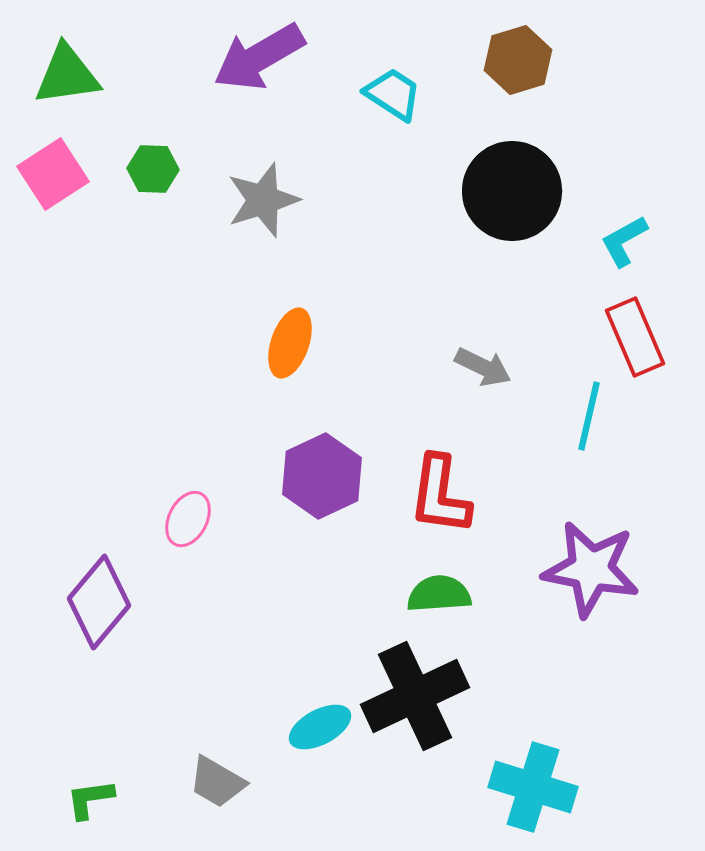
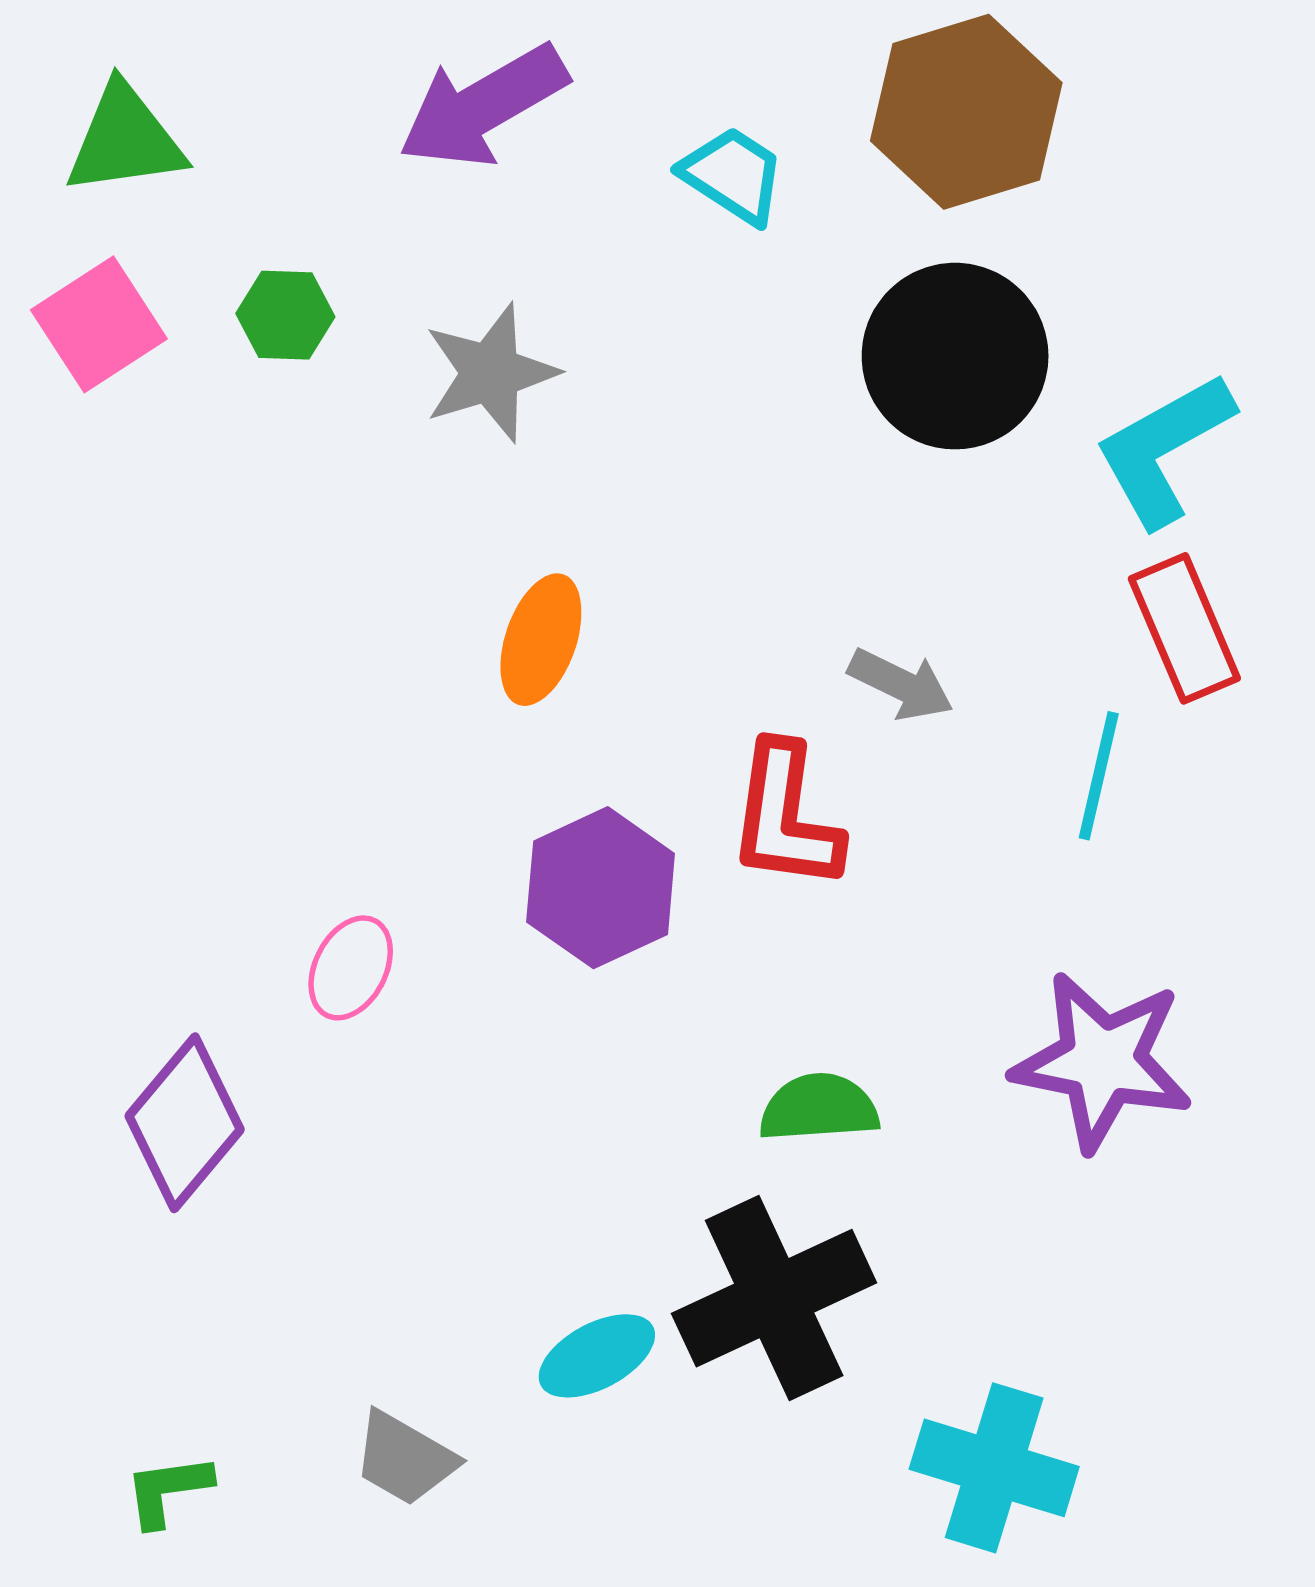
brown hexagon: (518, 60) -> (966, 112), size x1.5
cyan L-shape: (624, 241) -> (1164, 449), size x1.6
red L-shape: (440, 495) -> (785, 817), moved

